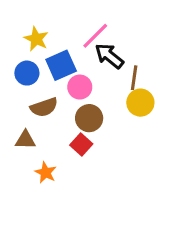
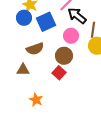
blue circle: (27, 73) -> (24, 18), moved
pink circle: (80, 87) -> (71, 36), moved
orange star: (46, 173) -> (36, 100), moved

